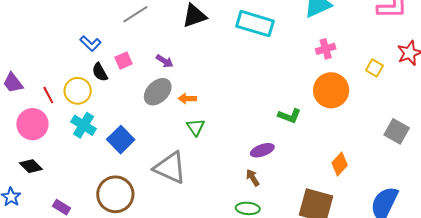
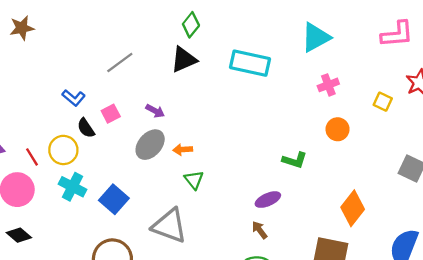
orange circle: (331, 90) -> (338, 129), size x0.6
orange diamond: (340, 164) -> (353, 208), size x1.4

